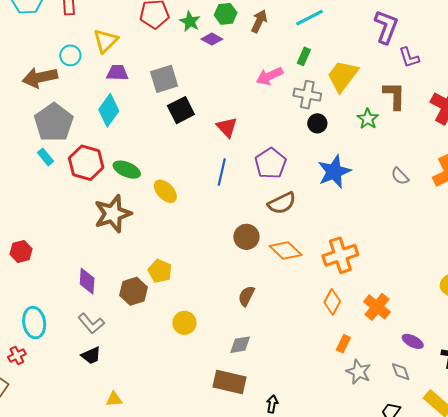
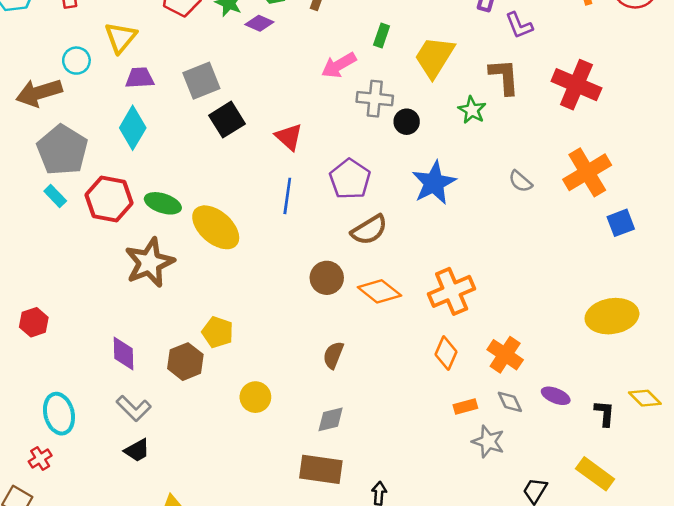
gray cross: (307, 95) -> (375, 99), moved
yellow ellipse: (165, 191) -> (216, 227), size x1.5
orange rectangle: (343, 344) -> (465, 407), turned 54
gray diamond: (401, 372) -> (510, 402), moved

